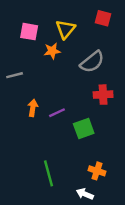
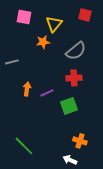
pink square: (29, 32) -> (24, 17), moved
red cross: (103, 95) -> (74, 78), moved
green line: (48, 173) -> (24, 146), moved, turned -30

